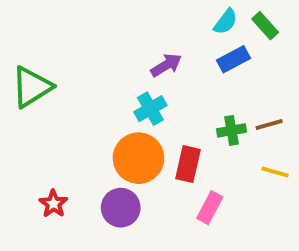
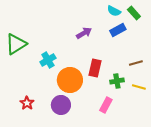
cyan semicircle: (226, 22) -> (114, 11), turned 80
cyan cross: (150, 109) -> (48, 60), moved
green cross: (232, 130) -> (117, 81), moved
red rectangle: (188, 164) -> (95, 68), moved

